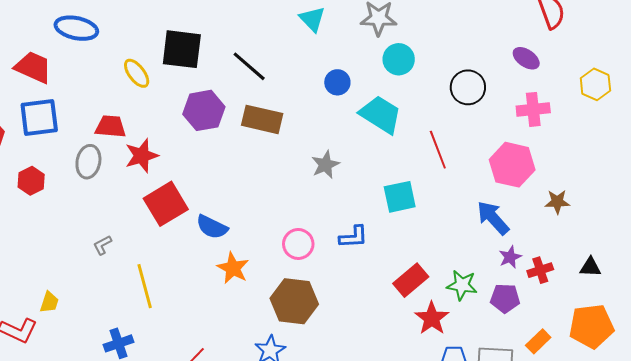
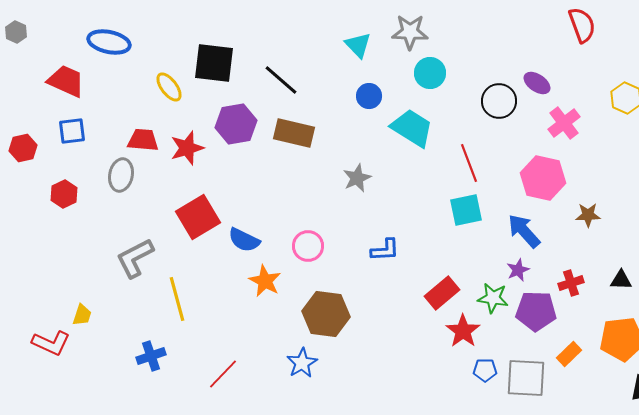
cyan triangle: (312, 19) -> (358, 45), moved
purple ellipse: (526, 58) -> (537, 83), moved
pink cross: (533, 109) -> (564, 123), turned -32
blue square: (39, 117) -> (72, 131), size x0.7
red star: (142, 156) -> (187, 148), moved
cyan square: (400, 197) -> (466, 210), moved
pink circle: (298, 244) -> (308, 246), moved
gray L-shape: (102, 245) -> (135, 258), size x2.0
purple star: (510, 257) -> (518, 270), moved
purple pentagon: (505, 298) -> (536, 311), size x1.4

